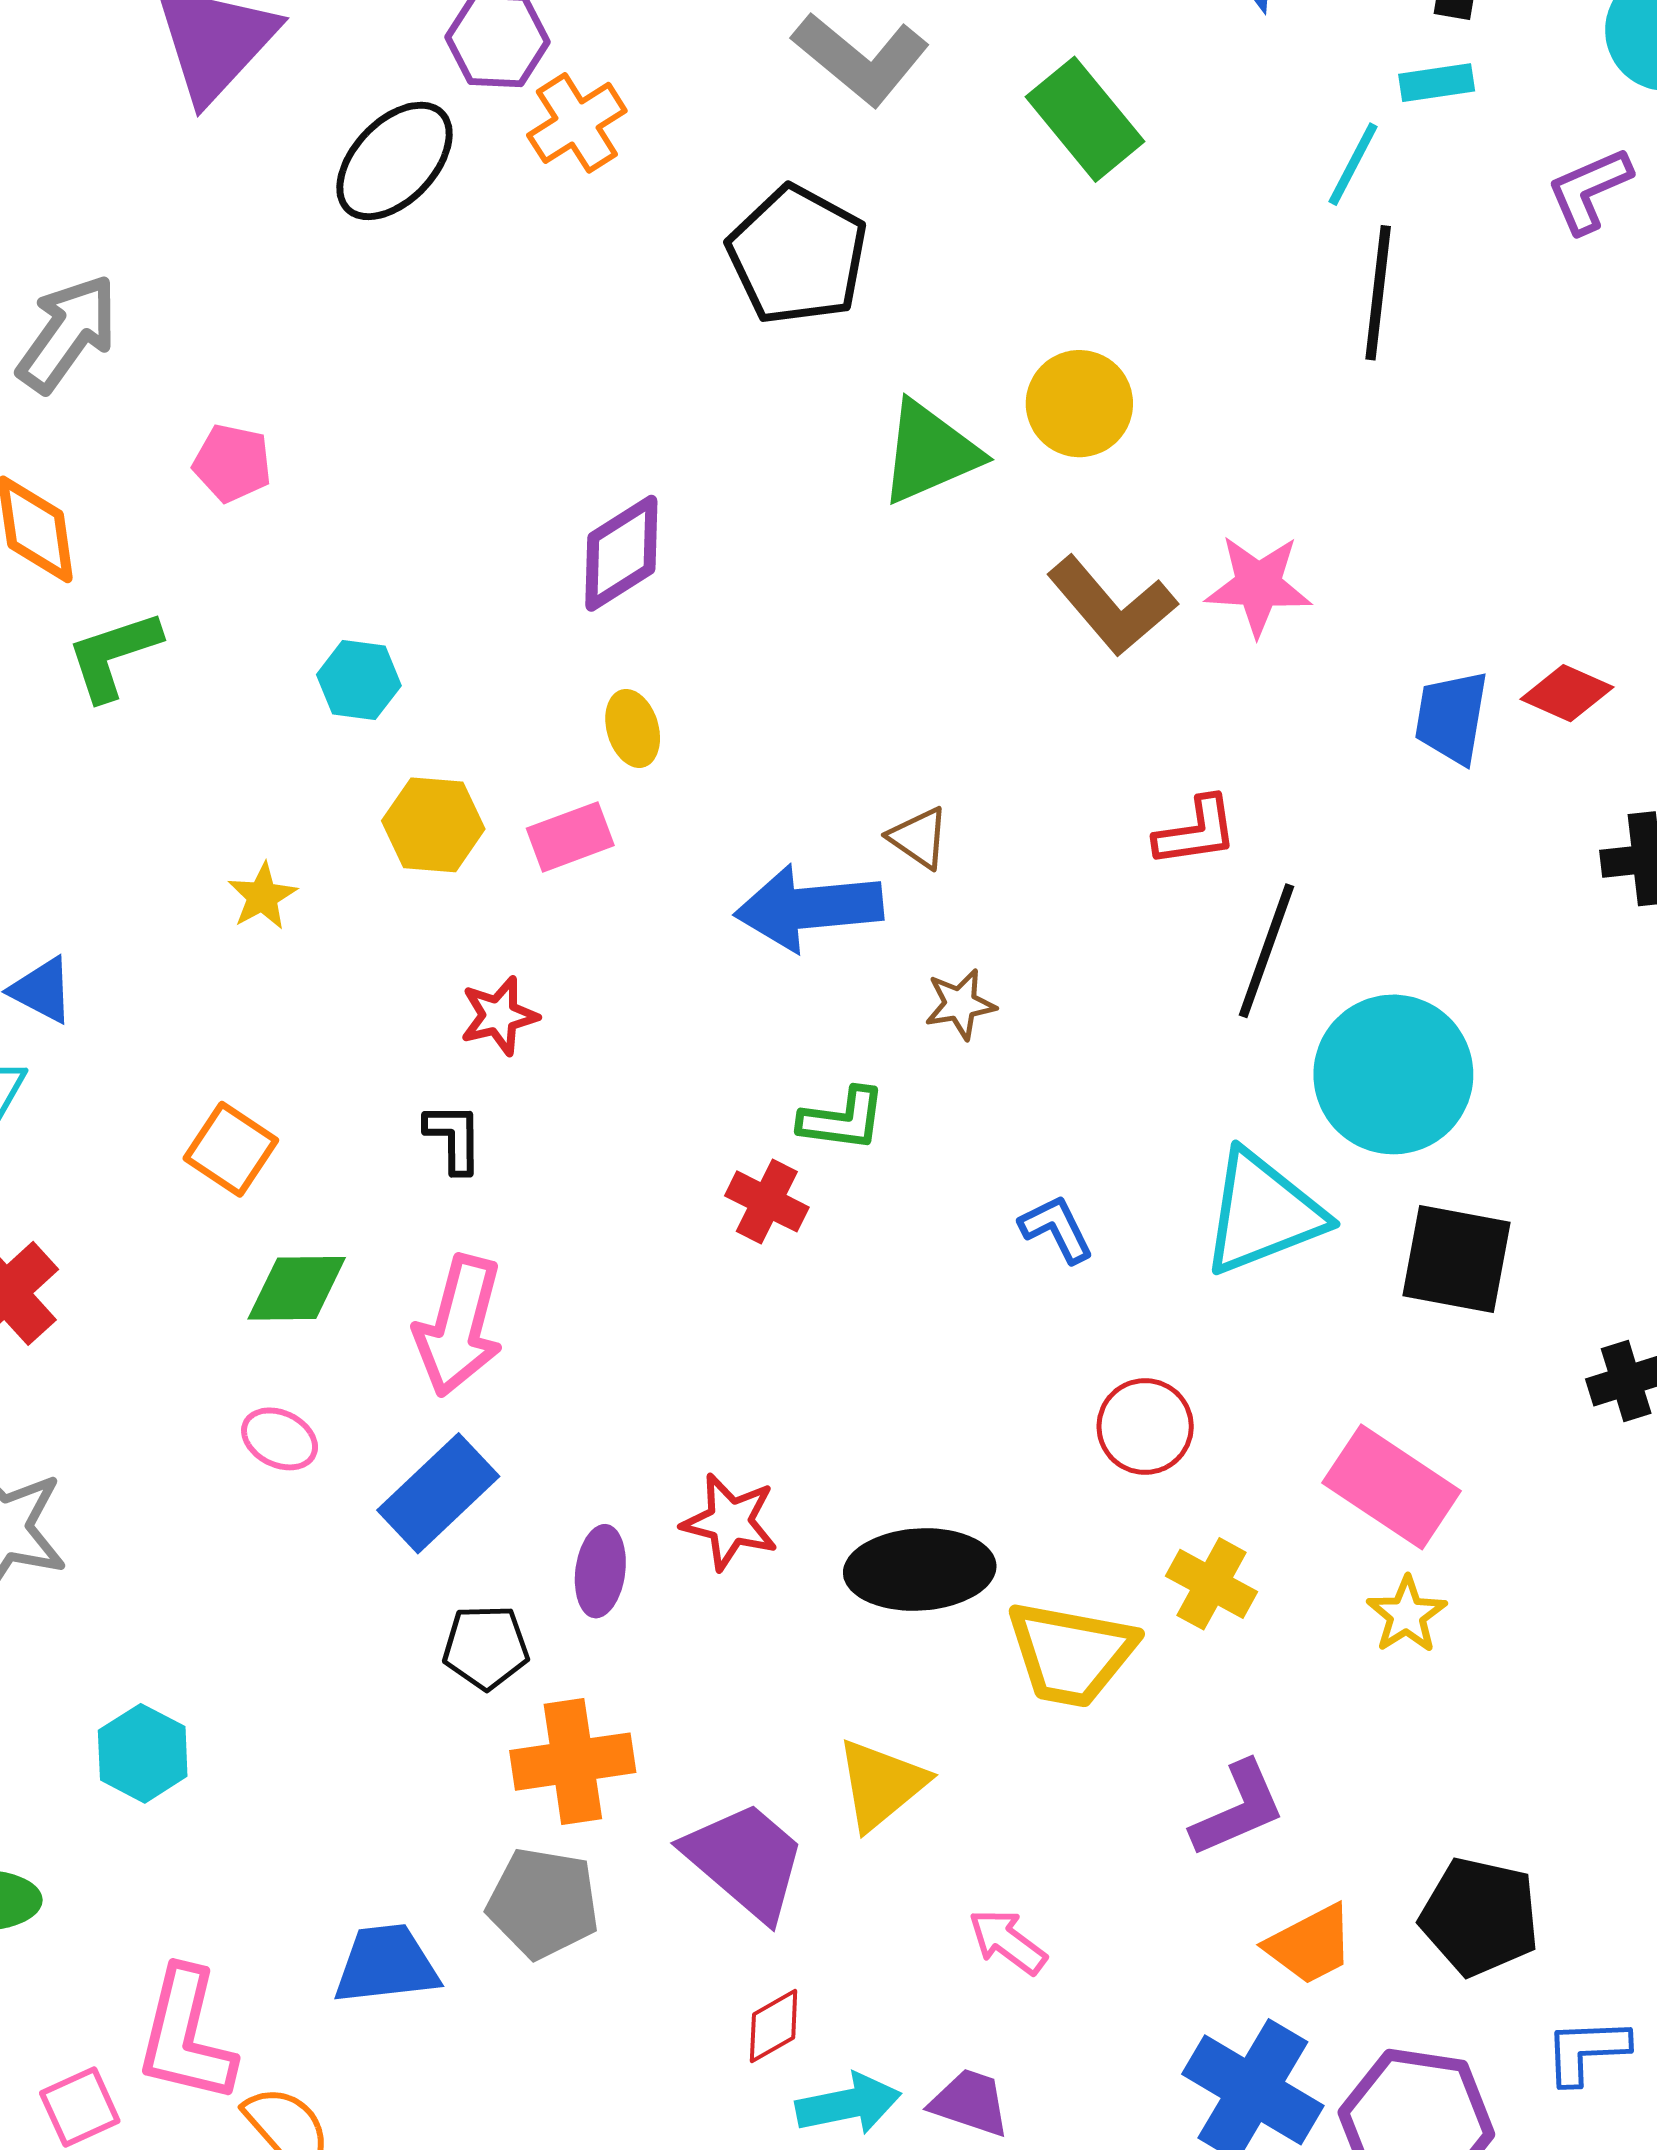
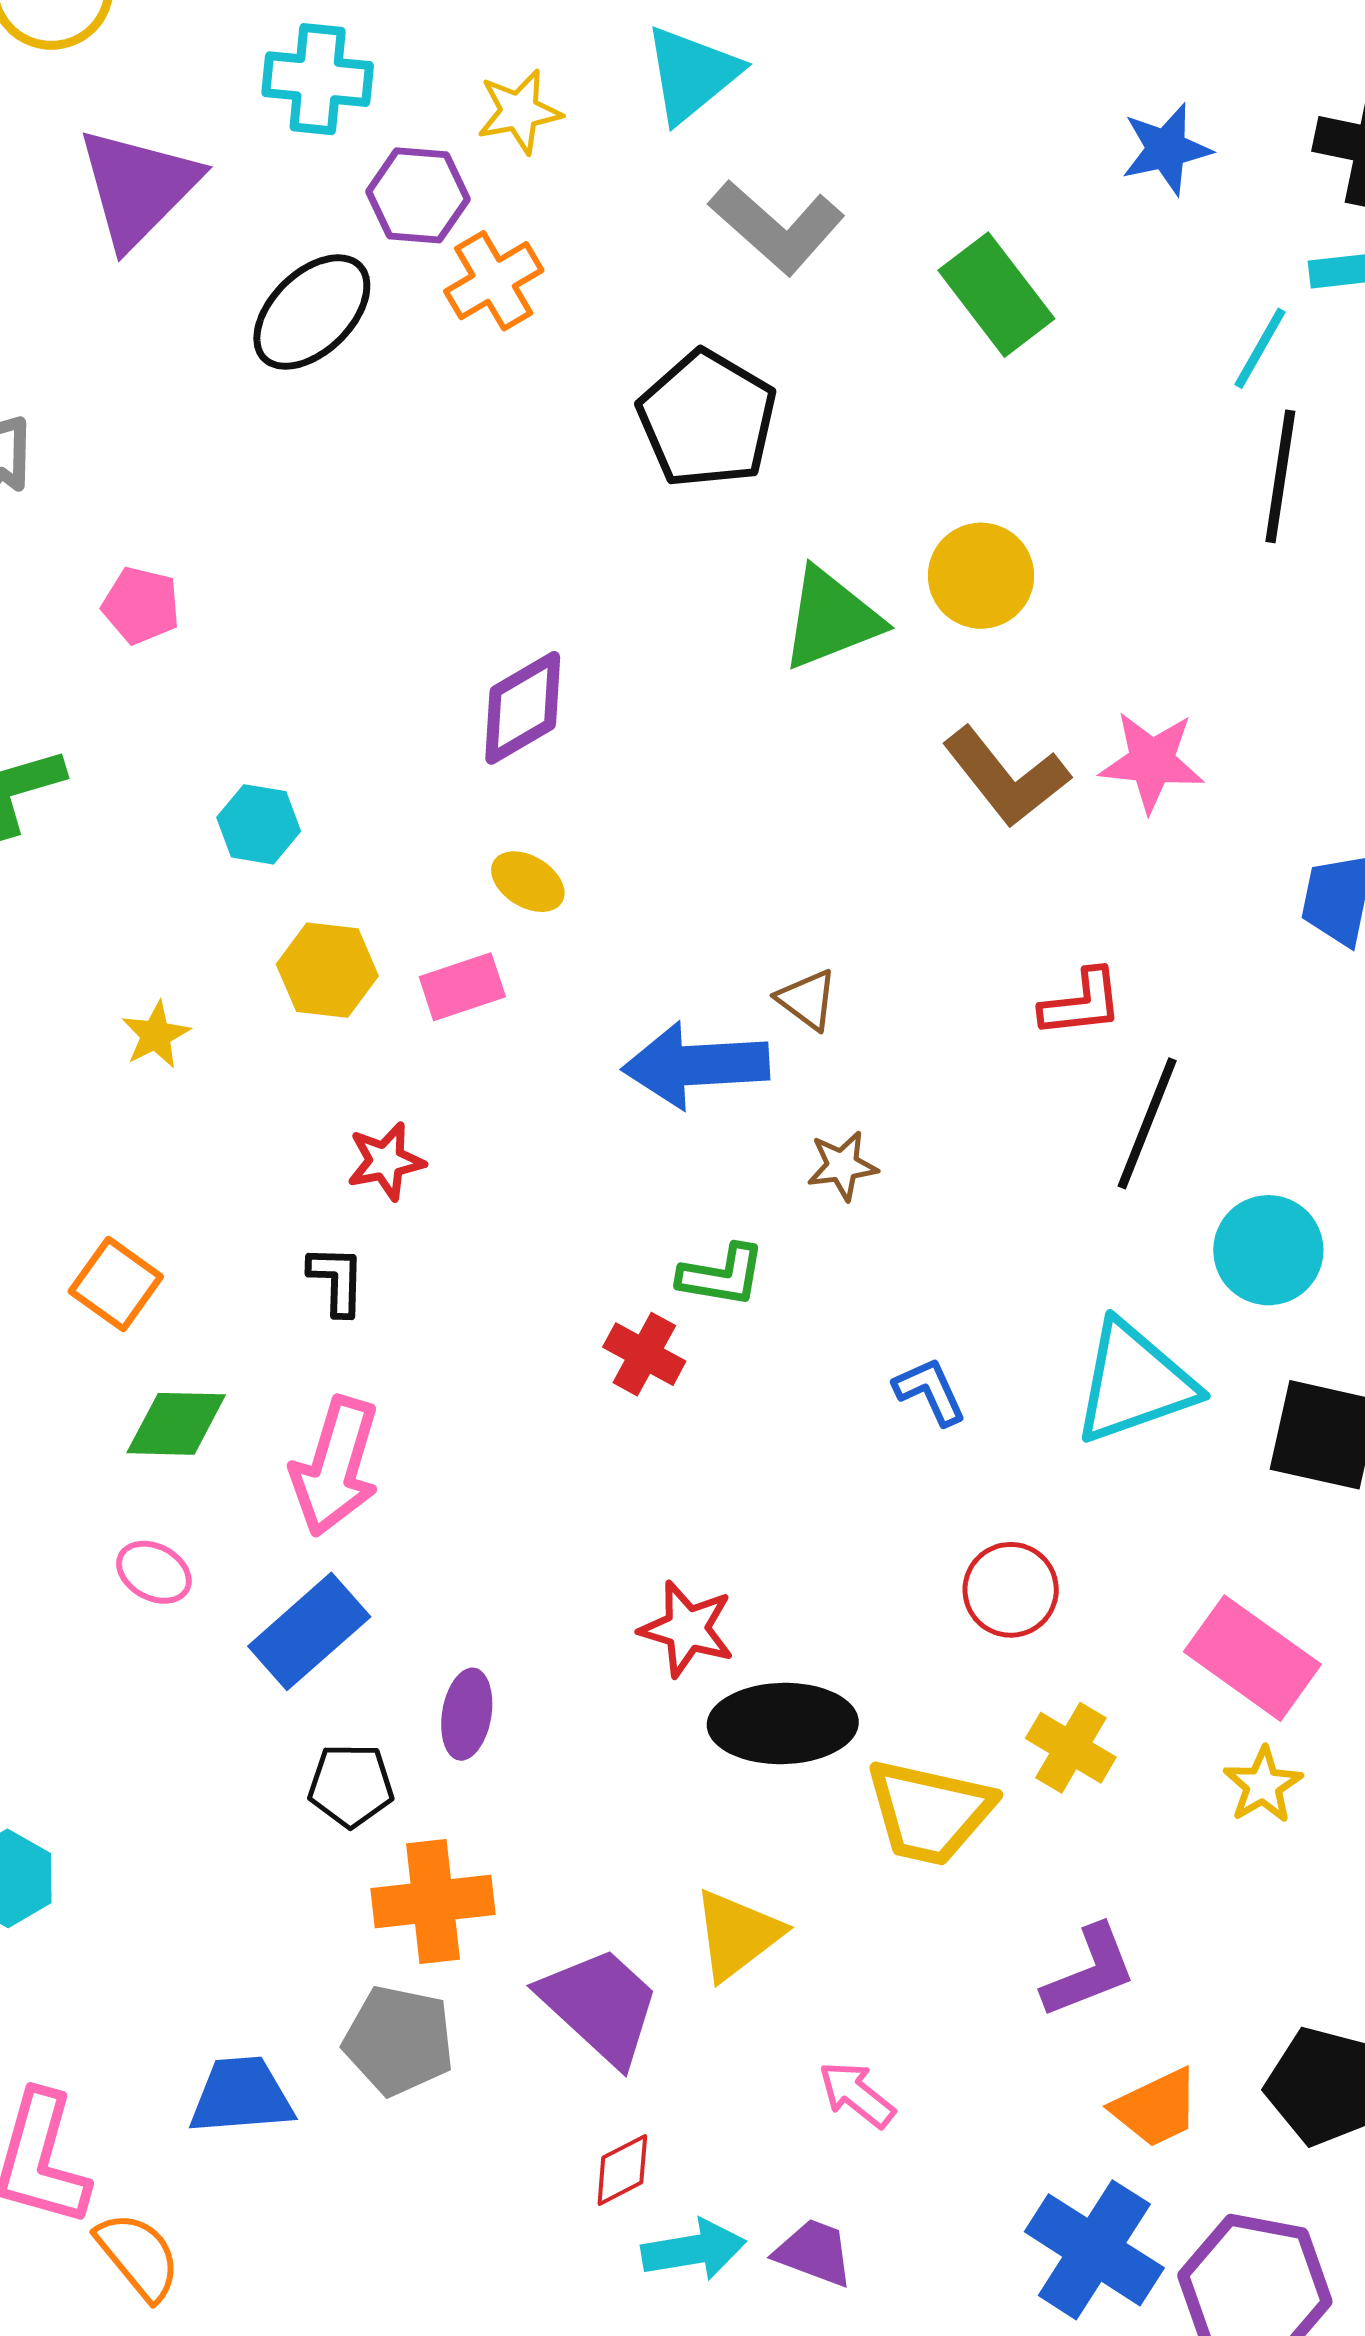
yellow ellipse: (633, 728) -> (528, 882), turned -44
cyan circle: (1393, 1074) -> (1268, 1250), size x0.7
red star: (730, 1522) -> (687, 1629), moved

